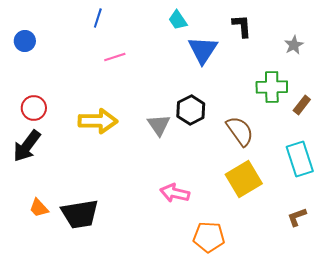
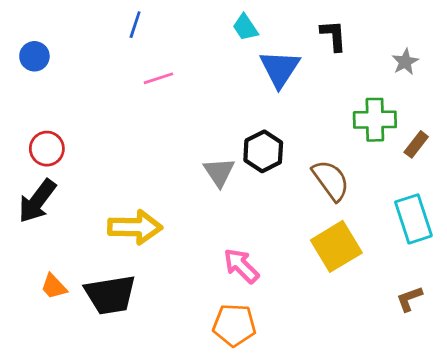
yellow arrow: (98, 121) -> (135, 227), moved
pink arrow: (175, 193) -> (241, 266), turned 32
orange pentagon: (209, 237) -> (234, 325), moved

